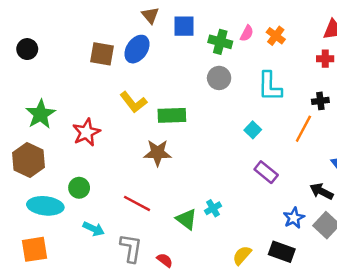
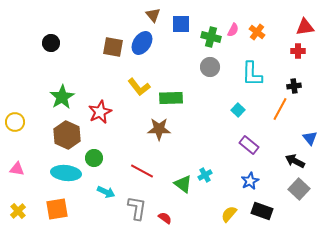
brown hexagon: (28, 160) -> (67, 135), moved
blue star: (294, 218) -> (250, 181), moved

